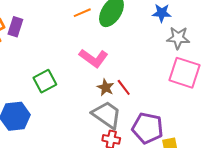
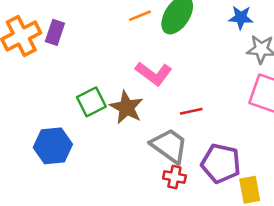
red line: (124, 87) -> (191, 111), turned -66
brown star: (106, 88) -> (127, 107), moved, size x1.5

